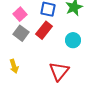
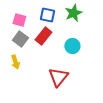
pink square: (20, 14) -> (19, 20), turned -32
yellow arrow: (14, 66) -> (15, 62), moved

